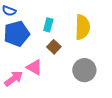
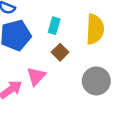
pink triangle: (34, 67) -> (36, 76), turned 42

